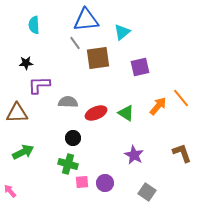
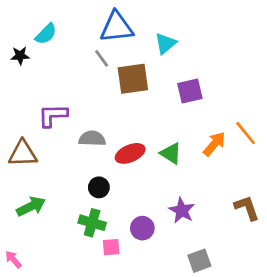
cyan semicircle: (34, 25) -> (46, 34), turned -132
black star: (26, 63) -> (20, 56), moved
purple circle: (105, 183) -> (142, 228), moved
gray square: (147, 192) -> (199, 261), turned 36

